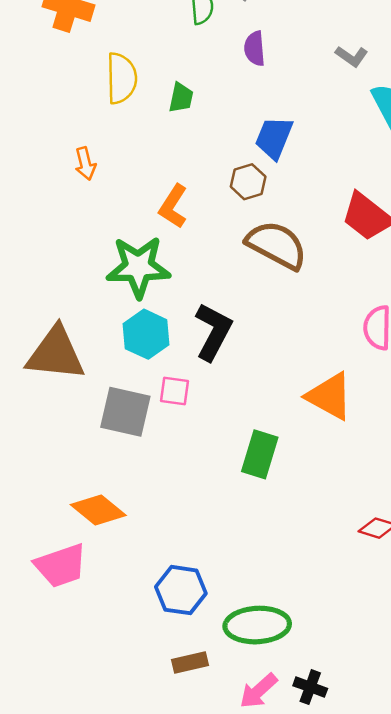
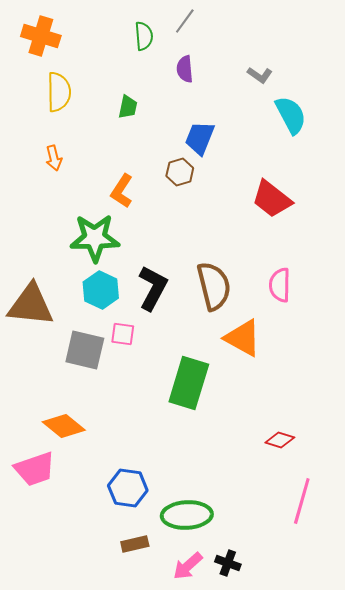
yellow semicircle: (121, 78) -> (59, 92), moved
brown semicircle: (277, 245) -> (214, 286), moved, turned 48
green rectangle: (260, 454) -> (189, 383), size x1.4

